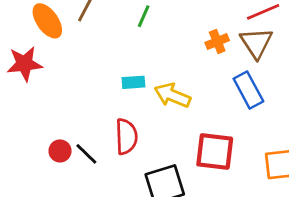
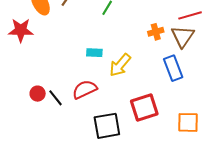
yellow arrow: (172, 95) -> (120, 65), turned -80
red semicircle: (126, 137) -> (85, 89), turned -120
red square: (215, 152) -> (144, 108), turned -32

